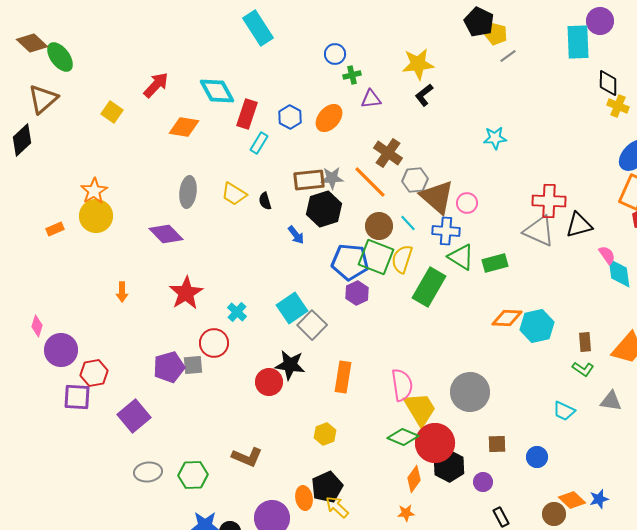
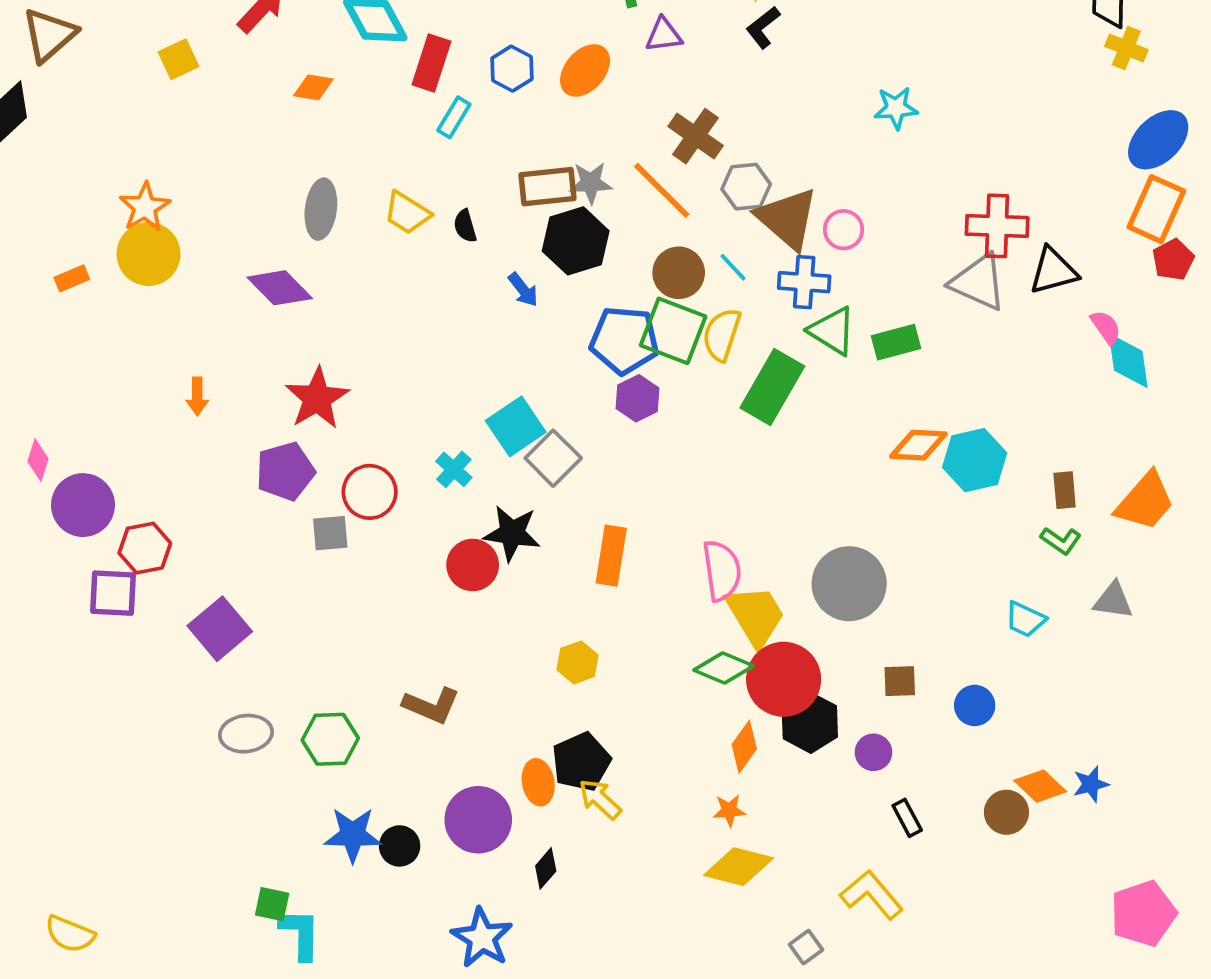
yellow square: (112, 112) -> (179, 59), turned 30
orange diamond: (184, 127) -> (313, 87), size x0.7
cyan cross: (237, 312) -> (454, 469), moved
purple pentagon: (169, 367) -> (285, 471), moved

